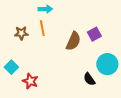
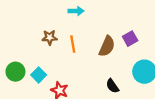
orange line: (42, 28) -> (73, 44), moved
black semicircle: (89, 79) -> (112, 86), moved

